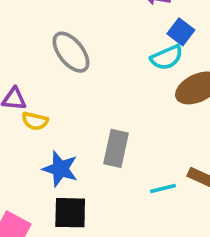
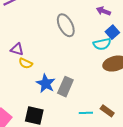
gray ellipse: (71, 52) -> (66, 25), moved
blue star: (60, 169) -> (46, 83), moved

